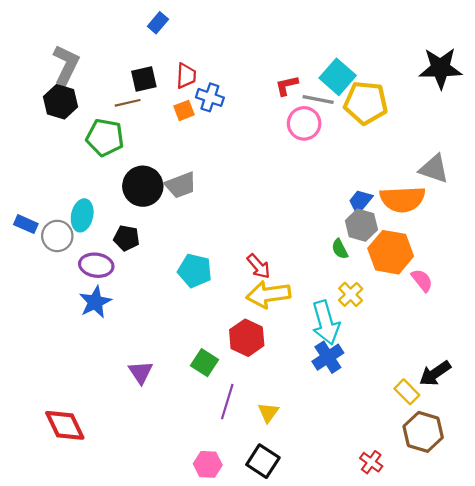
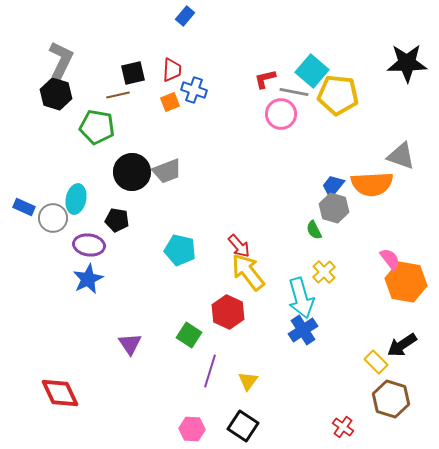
blue rectangle: (158, 23) -> (185, 16), moved
orange hexagon: (391, 252) -> (406, 282), moved
yellow arrow: (268, 294) -> (248, 272), turned 60

